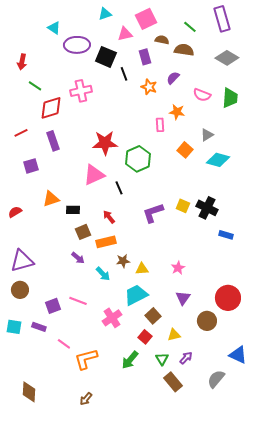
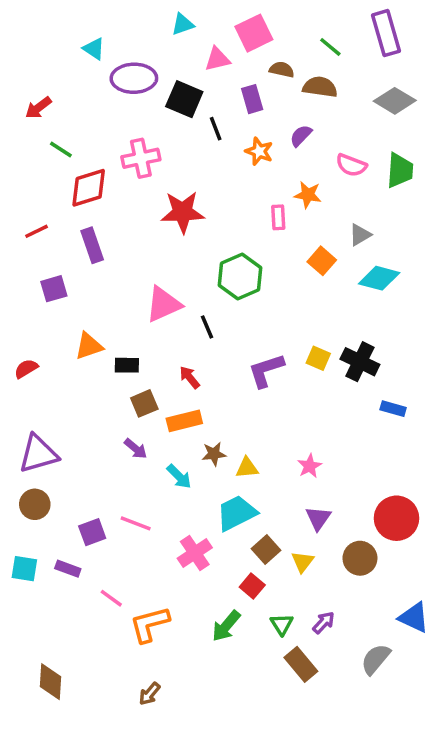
red arrow: (22, 62) -> (38, 108), turned 42
red star: (105, 143) -> (183, 212), moved
yellow triangle: (174, 335) -> (303, 562), moved, turned -40

